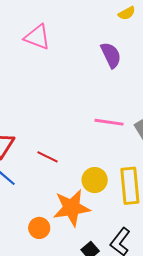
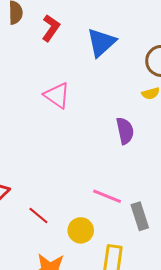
yellow circle: (95, 180) -> (81, 230), moved

